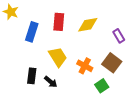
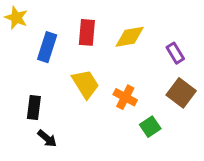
brown square: (112, 63) -> (181, 93), moved
black rectangle: (32, 76) -> (34, 108), moved
black arrow: (51, 82) -> (47, 138), moved

